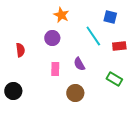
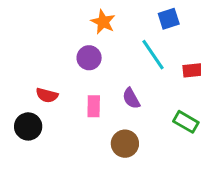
blue square: (110, 17) -> (169, 19), moved, turned -32
red semicircle: (20, 50) -> (47, 95), moved, turned 112
black circle: (13, 91) -> (28, 126), moved

